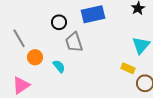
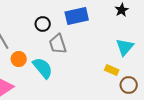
cyan semicircle: (59, 66) -> (43, 68), size x1.6

